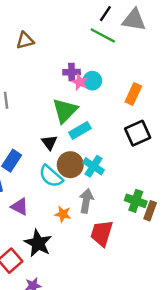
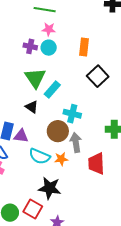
purple cross: (72, 72) -> (30, 46), turned 32
pink star: (80, 82) -> (49, 29), moved
brown circle: (70, 165) -> (58, 131), moved
cyan semicircle: (51, 176) -> (40, 156), moved
purple triangle: (20, 207) -> (21, 136), moved

